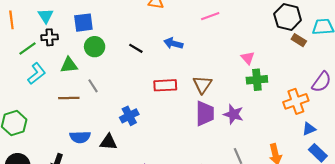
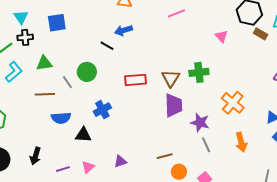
blue arrow: (173, 43) -> (124, 30), moved, turned -30
green circle: (95, 47) -> (87, 72), moved
pink triangle: (248, 58) -> (221, 36), moved
green cross: (257, 80) -> (199, 72), moved
orange cross: (296, 101) -> (233, 103), moved, turned -30
purple star: (233, 114) -> (200, 123), moved
blue semicircle: (80, 137) -> (61, 118), moved

